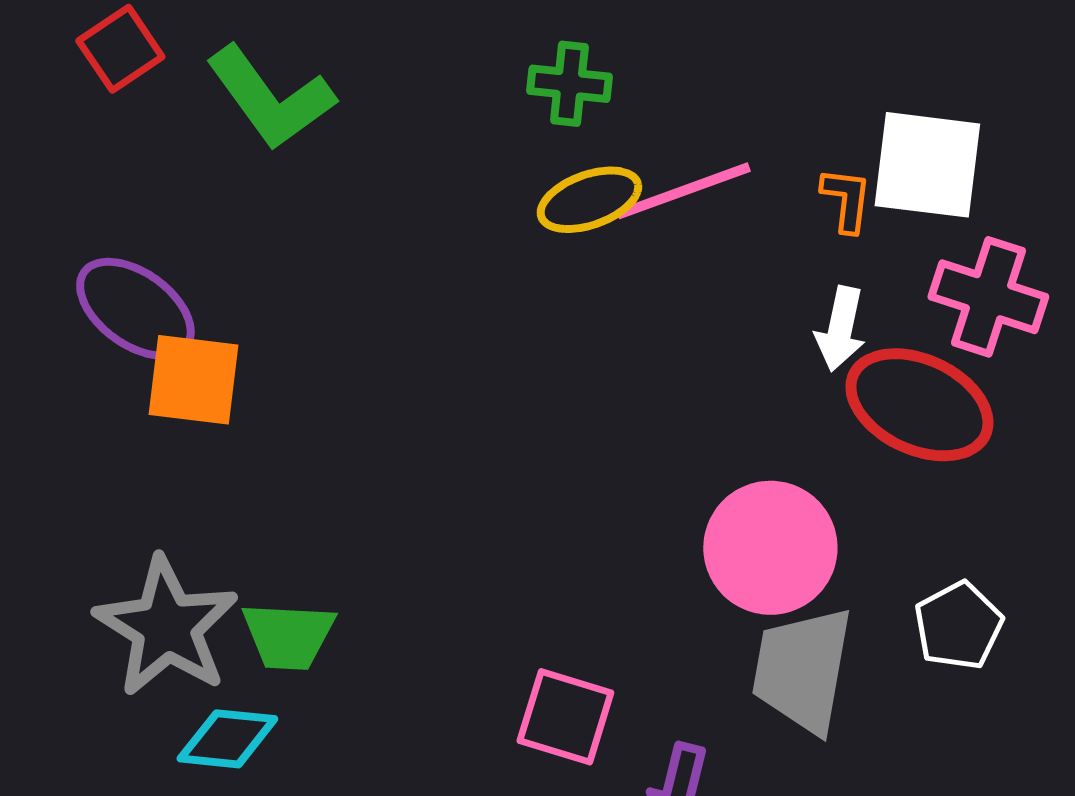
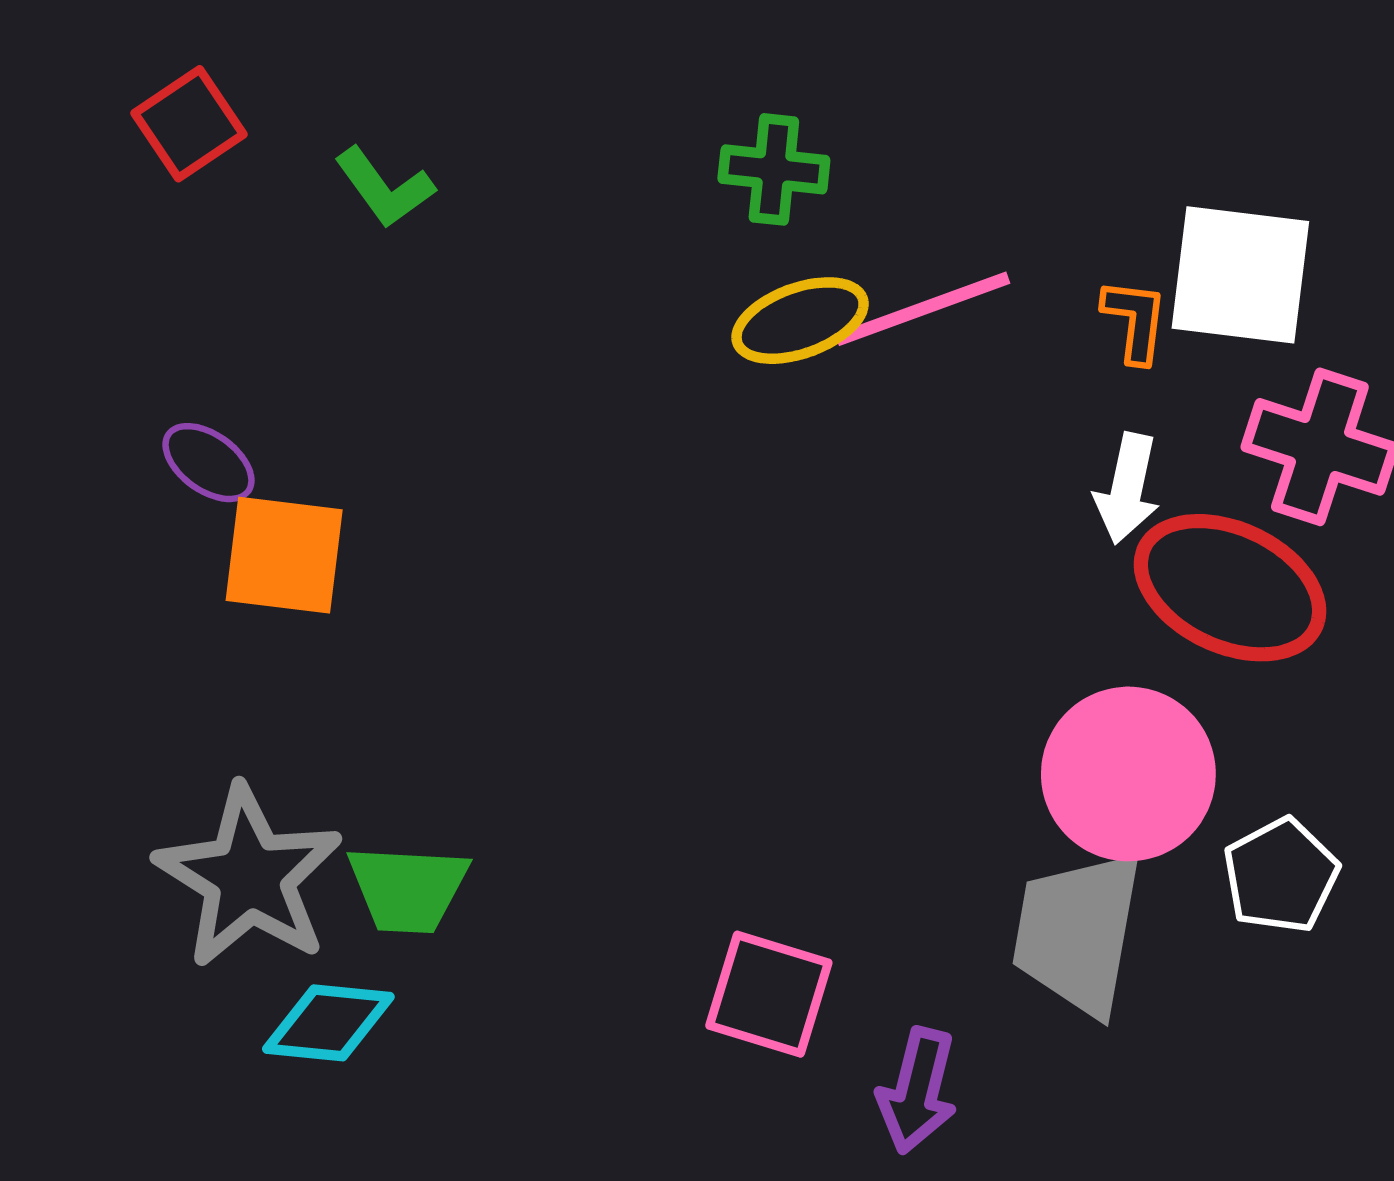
green L-shape: (270, 98) -> (384, 188), size x0.6
purple ellipse: (135, 309) -> (208, 463), size x0.6
pink circle: (770, 548) -> (1128, 774), moved

